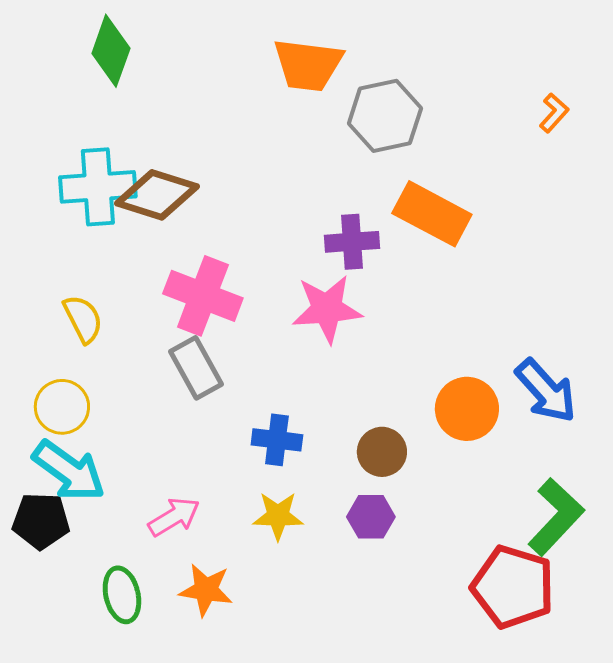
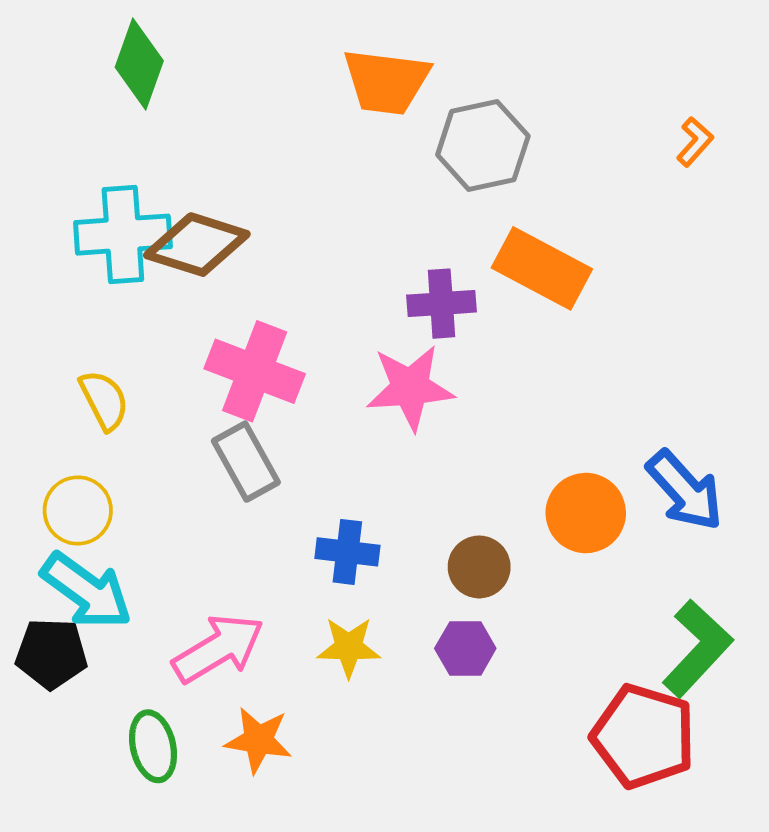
pink arrow: (174, 517) -> (218, 648), size x1.4

